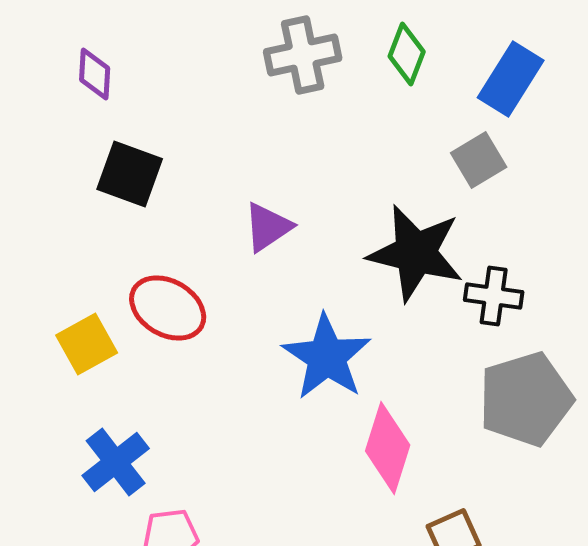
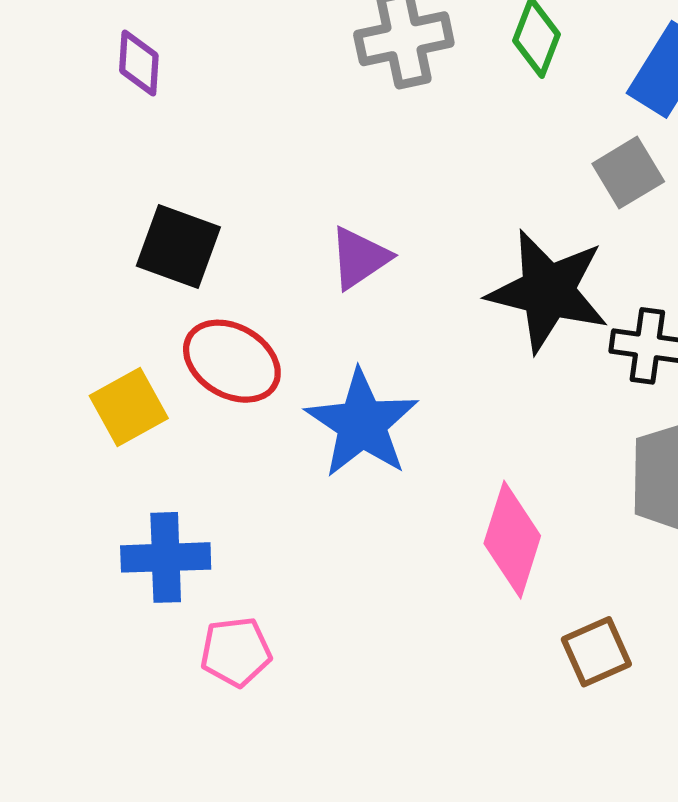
black square: (130, 174) -> (178, 246), moved
blue star: (327, 357) -> (362, 424), moved
blue cross: (116, 462) -> (166, 557), turned 36

